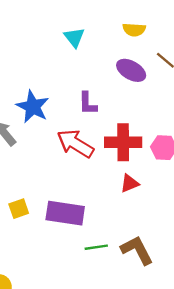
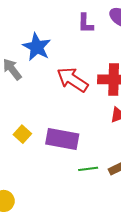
purple L-shape: (88, 103) -> (86, 23), moved
yellow square: (19, 209) -> (22, 134), turned -30

